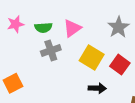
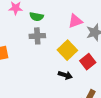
pink triangle: (72, 28) -> (75, 21), moved

